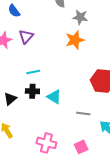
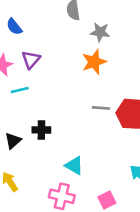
cyan line: (33, 72) -> (20, 90), moved
cyan triangle: (54, 97) -> (74, 166), moved
gray line: (83, 114) -> (101, 108), moved

